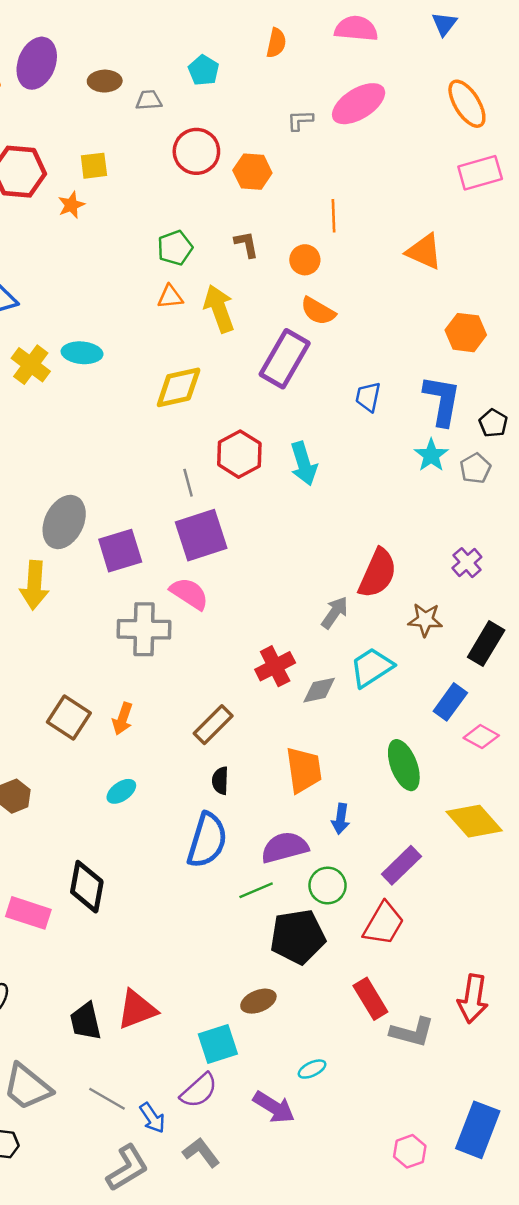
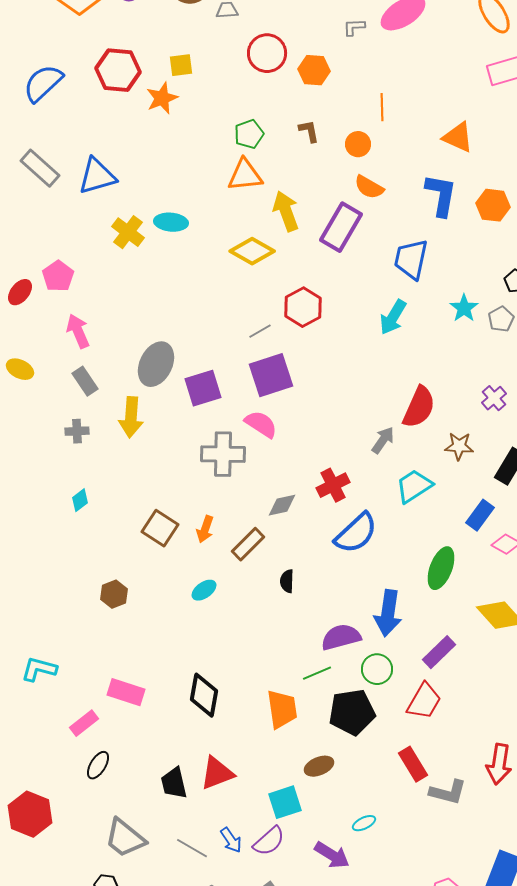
orange star: (71, 205) -> (162, 98), size x1.4
orange triangle: (170, 297) -> (245, 175), size x1.6
yellow arrow: (219, 309) -> (286, 211), moved
yellow diamond: (179, 387) -> (252, 251), turned 42
blue trapezoid: (368, 397) -> (411, 259), size x1.6
blue L-shape: (442, 400) -> (441, 195), moved
cyan arrow: (304, 464) -> (393, 317), moved, turned 48
gray line: (188, 483) -> (260, 331), turned 75
gray diamond: (319, 690) -> (282, 505), moved
brown rectangle: (213, 725) -> (248, 544), moved
green ellipse: (404, 765) -> (441, 568), turned 42
orange trapezoid: (304, 770) -> (282, 709), moved
blue arrow: (341, 819) -> (388, 613), size x1.8
blue semicircle: (207, 840) -> (356, 533), moved, turned 30
black diamond: (87, 887) -> (204, 695), moved
blue arrow: (152, 1118) -> (231, 840), moved

